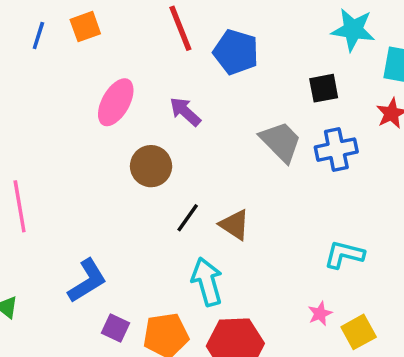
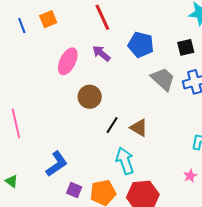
blue line: (38, 36) -> (22, 26), turned -35
blue pentagon: (236, 52) -> (141, 45), moved
purple arrow: (185, 112) -> (101, 53), moved

